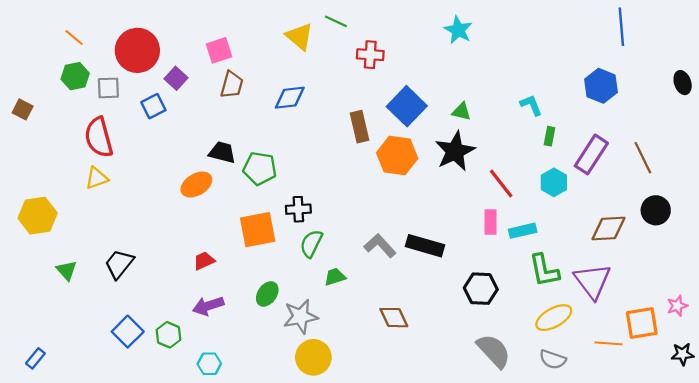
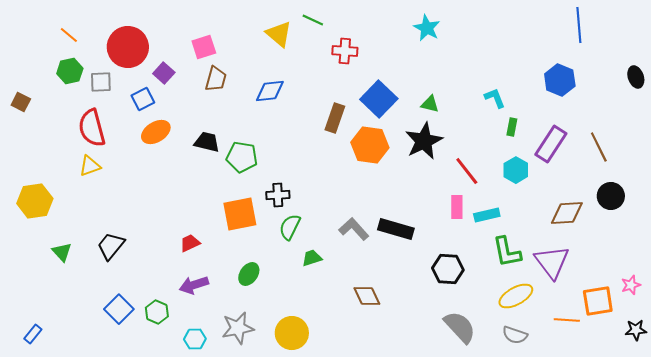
brown rectangle: (360, 127) -> (335, 118), turned 32
orange ellipse: (196, 185) -> (156, 132), moved
gray star: (300, 317) -> (238, 328), moved

